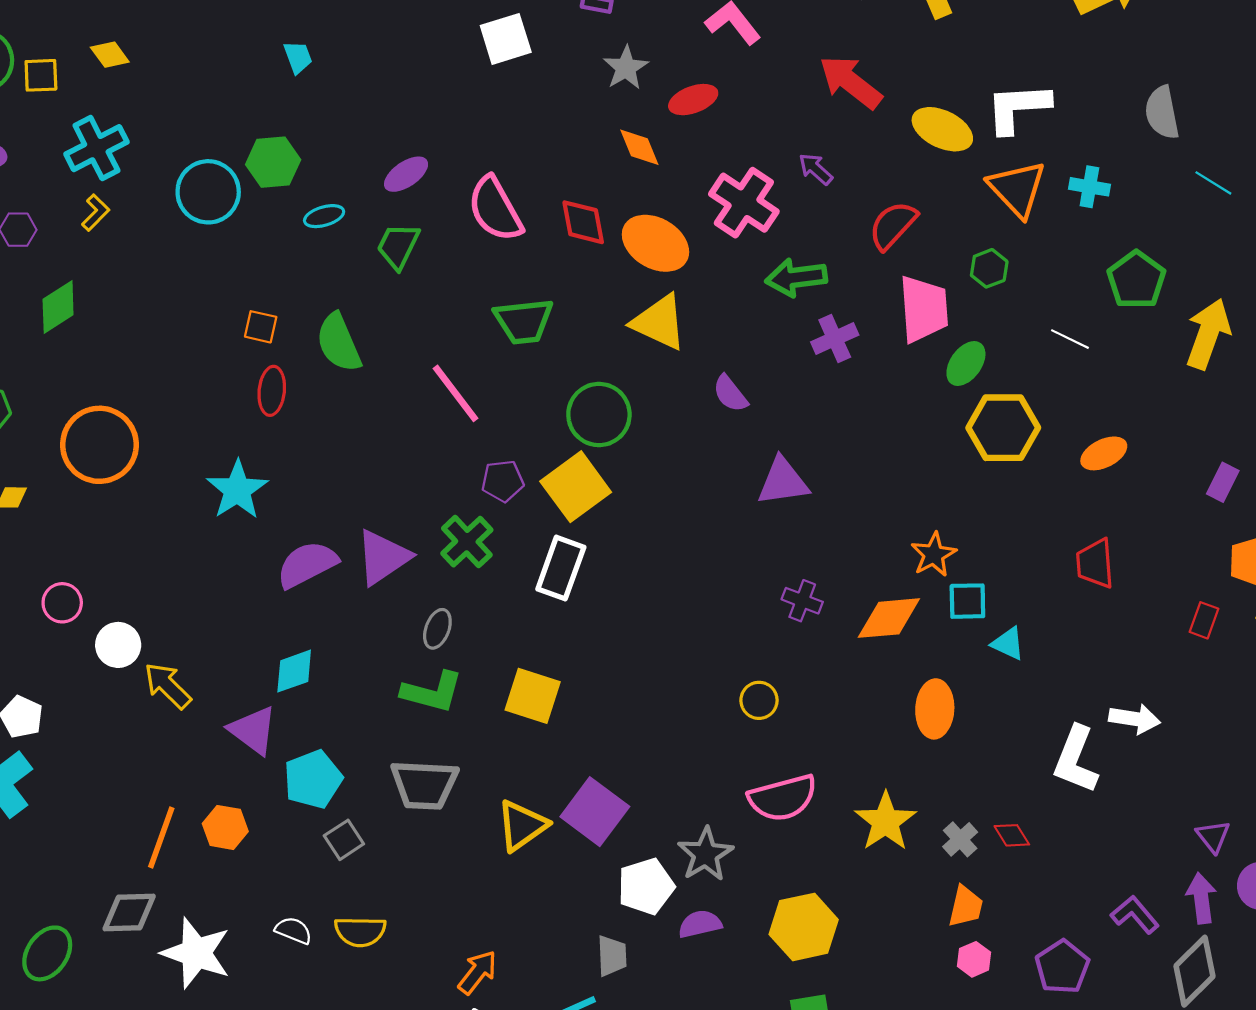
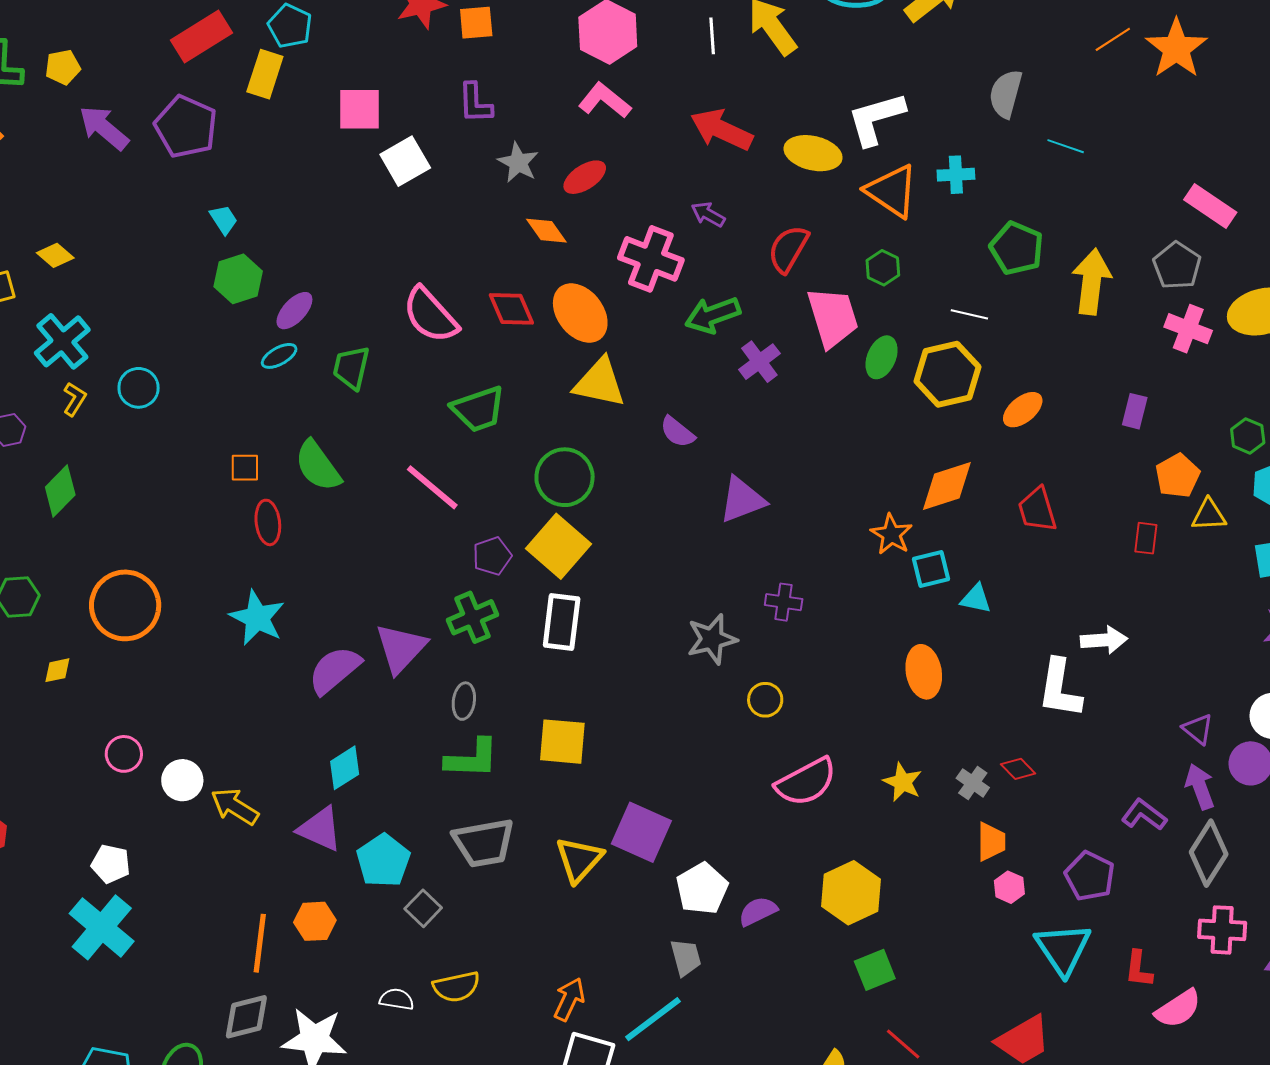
gray semicircle: (1162, 113) -> (1006, 94), turned 39
green hexagon: (273, 162) -> (238, 279), moved
purple ellipse: (406, 174) -> (294, 311), moved
cyan circle: (208, 192) -> (139, 388), moved, size x0.7
orange ellipse: (655, 243) -> (580, 313), turned 34
yellow hexagon: (1003, 428) -> (947, 374), moved
green cross: (467, 542) -> (472, 617), turned 33
orange diamond: (889, 618) -> (947, 486), moved
yellow star: (886, 821) -> (903, 782), size x0.7
gray star: (705, 854) -> (712, 639), moved, turned 30

